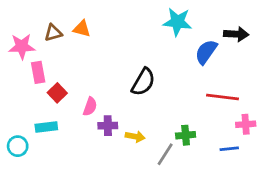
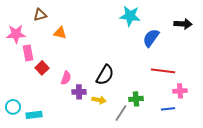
orange triangle: (82, 29) -> (60, 33), moved
brown triangle: (53, 33) -> (40, 15), moved
black arrow: (236, 34) -> (183, 24), moved
black semicircle: (143, 82) -> (105, 75), moved
cyan rectangle: (46, 127) -> (34, 115), moved

